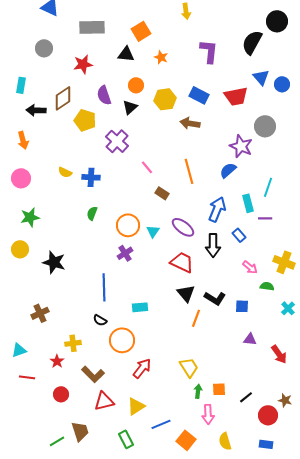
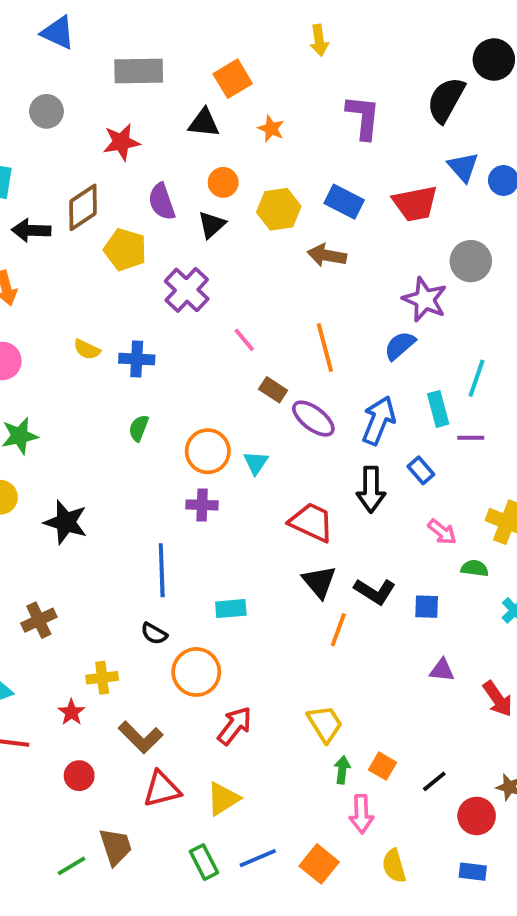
purple ellipse: (183, 227) -> (313, 419), moved
purple cross: (125, 253) -> (202, 505), turned 35
orange square: (219, 389) -> (382, 766), turned 32
blue line: (161, 424) -> (258, 858), moved

